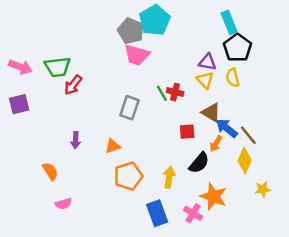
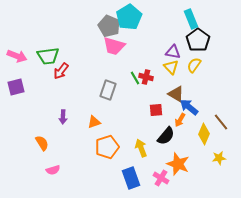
yellow semicircle: (233, 78) -> (194, 65), turned 49
brown line: (248, 135) -> (221, 122), moved
yellow arrow: (169, 177) -> (141, 148), turned -30

